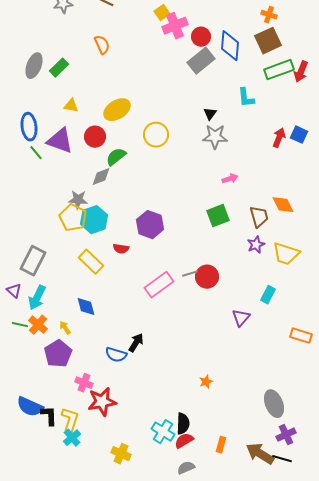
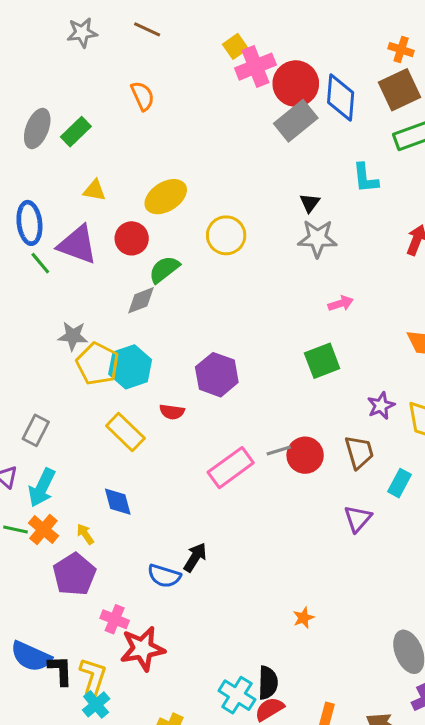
red circle: (201, 37) -> (296, 84), size x1.5
gray star: (78, 200) -> (73, 336), moved
brown trapezoid: (259, 217) -> (359, 452), moved
gray rectangle: (33, 261) -> (36, 430), size x0.7

